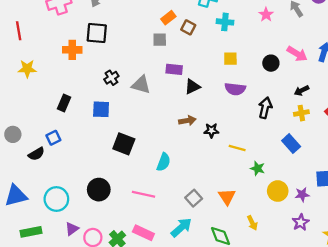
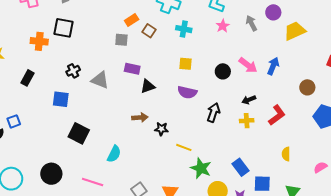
black rectangle: (64, 103) -> (28, 78), moved
blue rectangle: (291, 144) -> (241, 167), moved
green star: (258, 168) -> (201, 168), size x1.5

